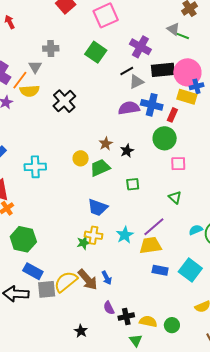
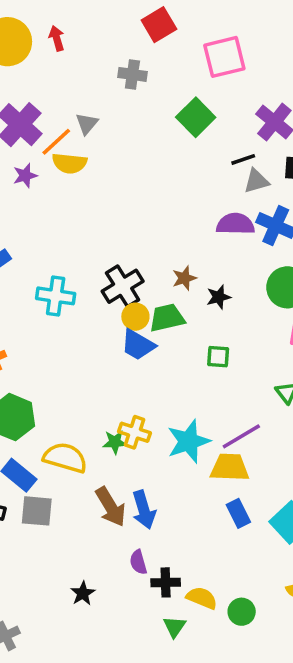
gray cross: (51, 48) -> (132, 74), moved
black cross: (64, 101) -> (123, 286), moved
yellow circle: (81, 158) -> (135, 317), moved
blue trapezoid: (98, 207) -> (138, 345), moved
cyan star: (125, 235) -> (189, 441), size x1.4
blue rectangle: (160, 270) -> (238, 513), turned 42
blue arrow: (107, 278) -> (144, 510), size x1.5
yellow semicircle: (66, 282) -> (65, 458), moved, turned 45

